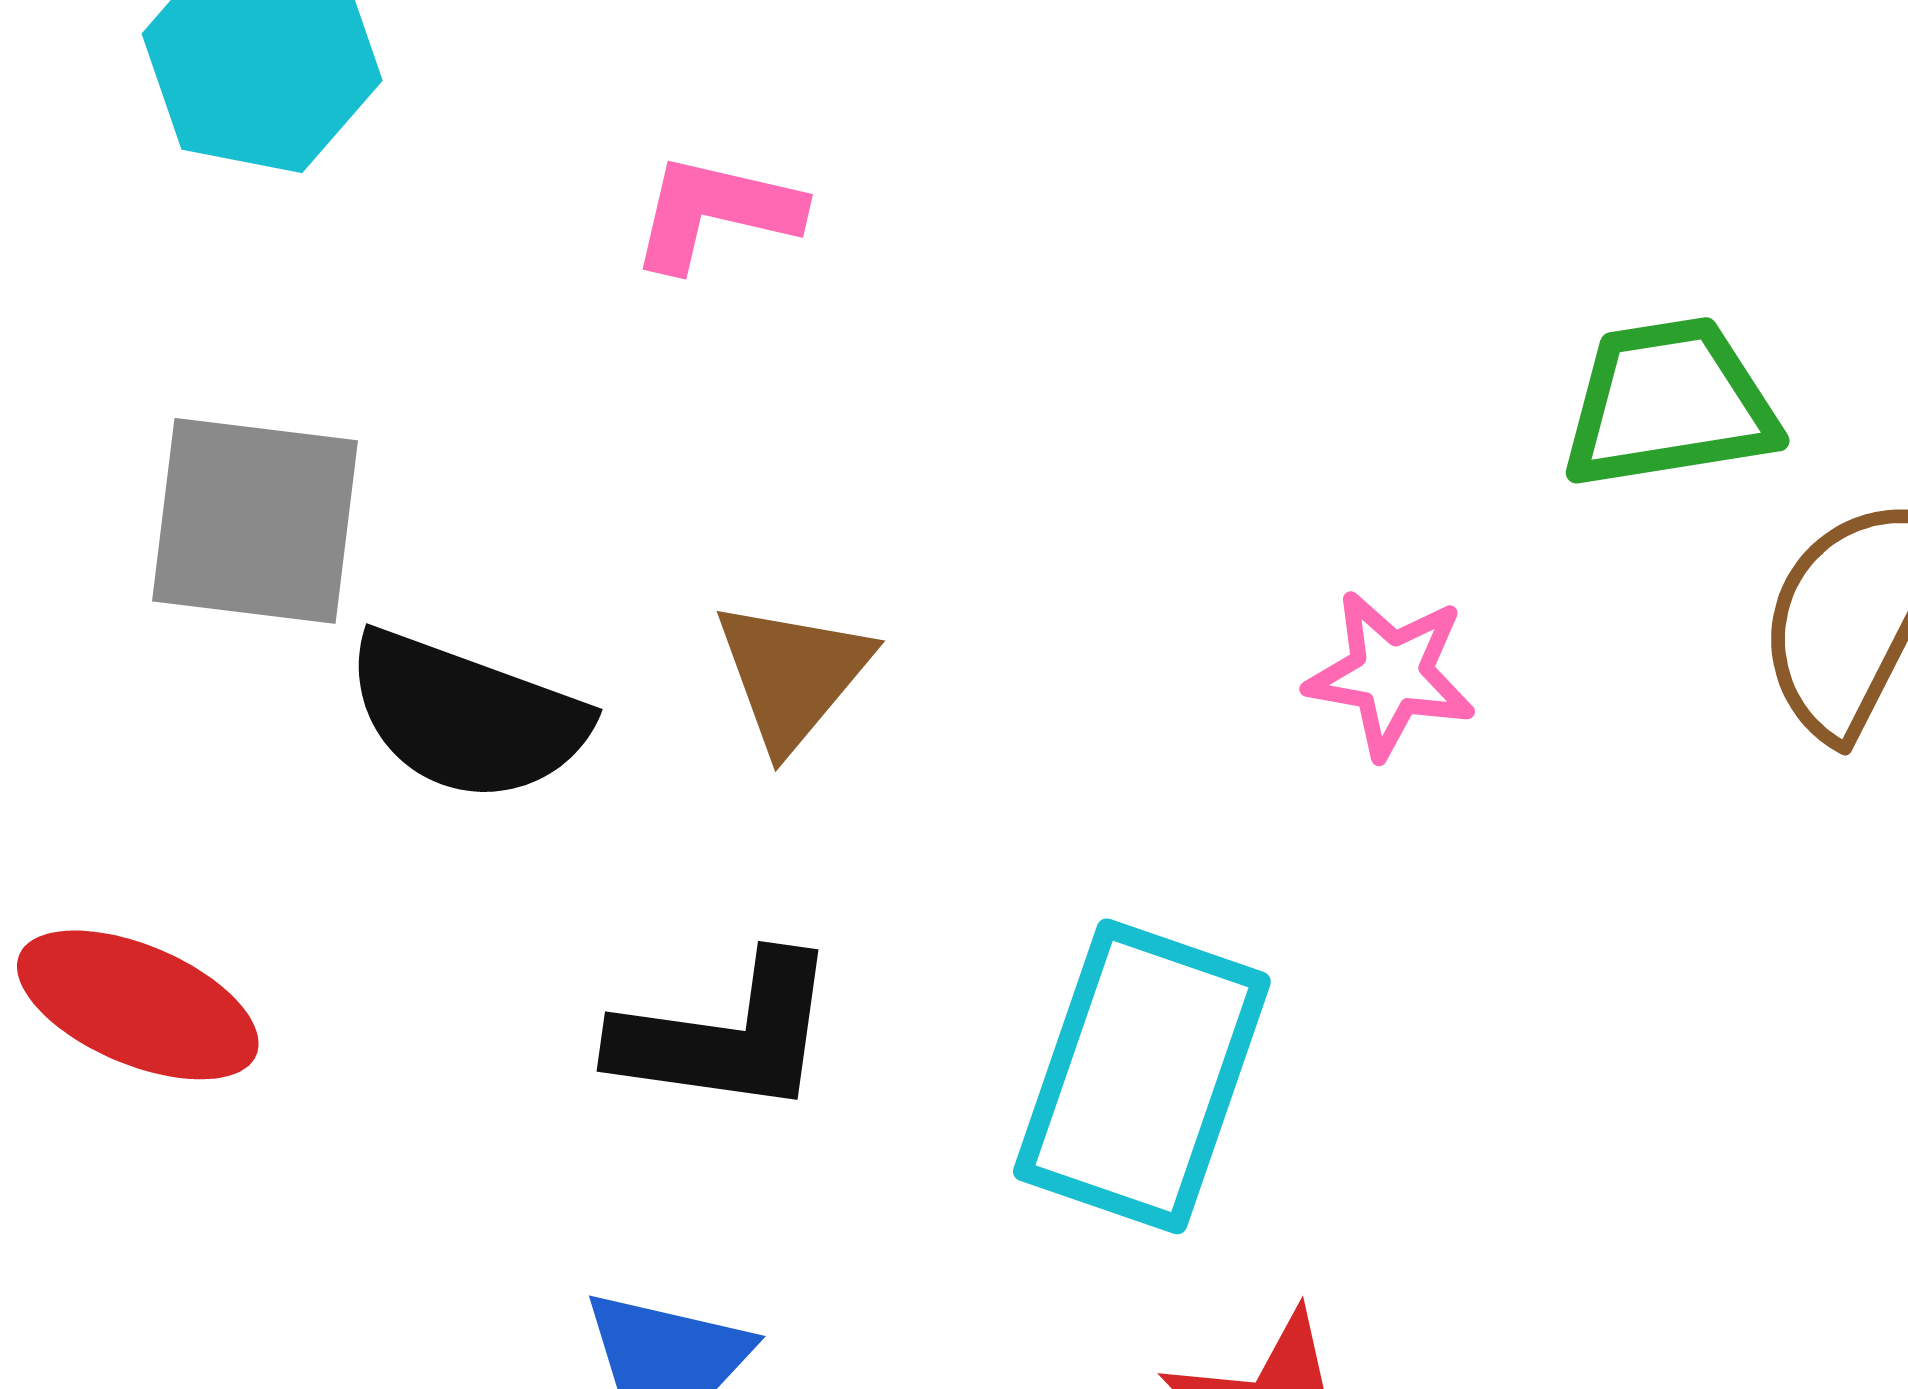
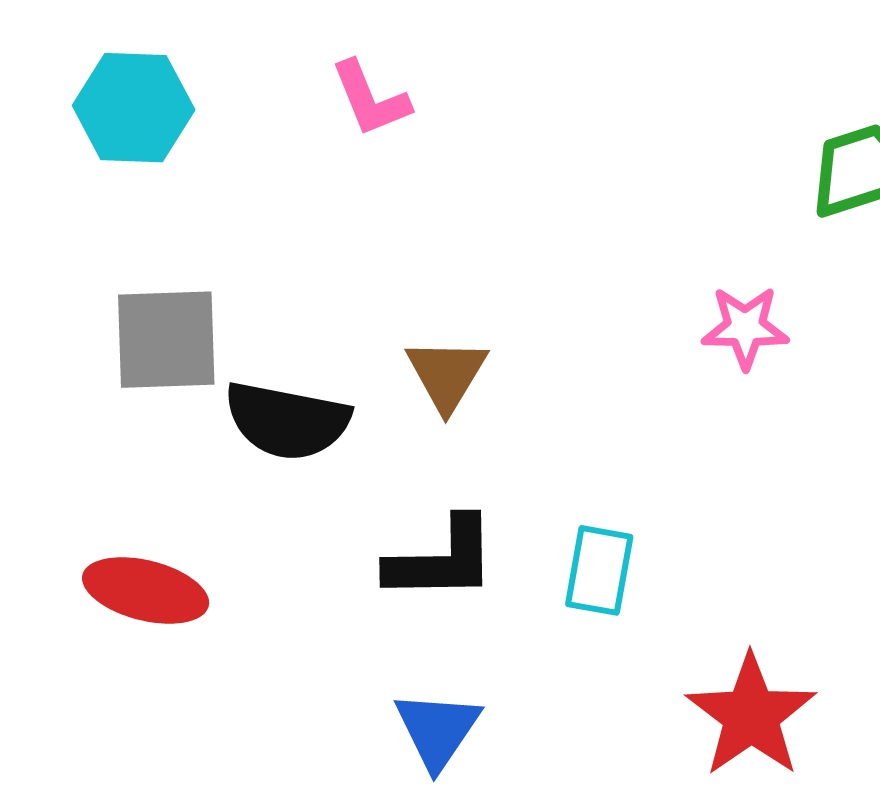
pink L-shape: (716, 213) -> (370, 99), moved, turned -116
cyan rectangle: (1142, 1076) -> (599, 570), moved, size x0.6

